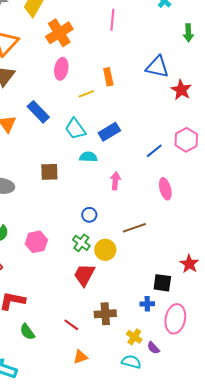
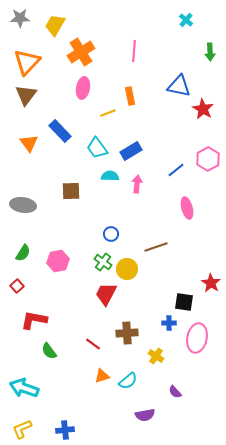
pink line: (112, 20) -> (134, 51), moved
pink arrow: (115, 181) -> (137, 184), moved
purple semicircle: (153, 348) -> (175, 392), moved
cyan semicircle: (131, 362) -> (128, 381), moved, turned 126

